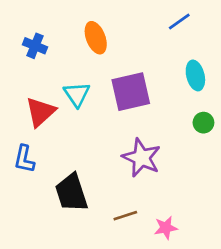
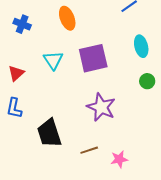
red triangle: (40, 112) -> (16, 73), moved, size x0.7

